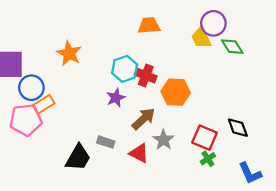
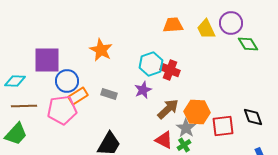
yellow trapezoid: (201, 38) -> (206, 29), moved
orange hexagon: (176, 92) -> (197, 112), moved
red square: (205, 138) -> (223, 126), turned -30
gray rectangle: (106, 142) -> (109, 94), moved
green cross: (208, 159) -> (184, 145), moved

